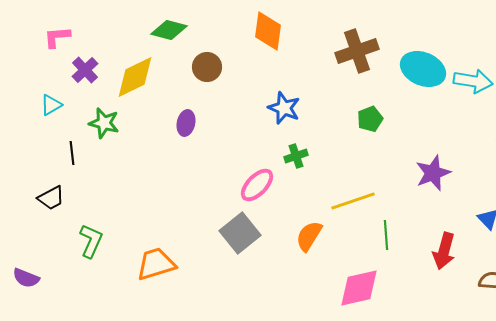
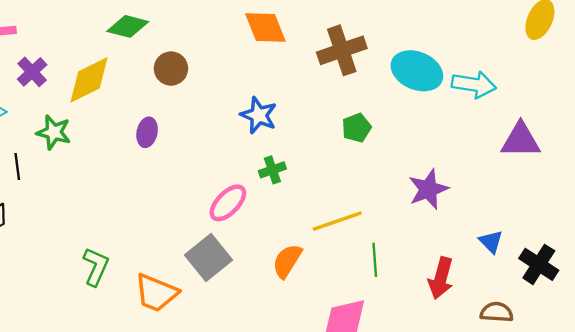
orange diamond: (268, 31) -> (265, 28), moved, turned -30
green L-shape: (91, 241) -> (96, 267), moved
orange trapezoid: (156, 264) -> (156, 293), moved, turned -141

